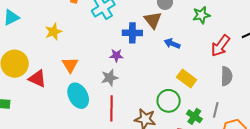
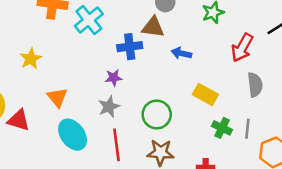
brown triangle: (153, 20) -> (153, 27), turned -36
green circle: (169, 101) -> (157, 114), moved
green cross: (194, 116) -> (222, 128), moved

